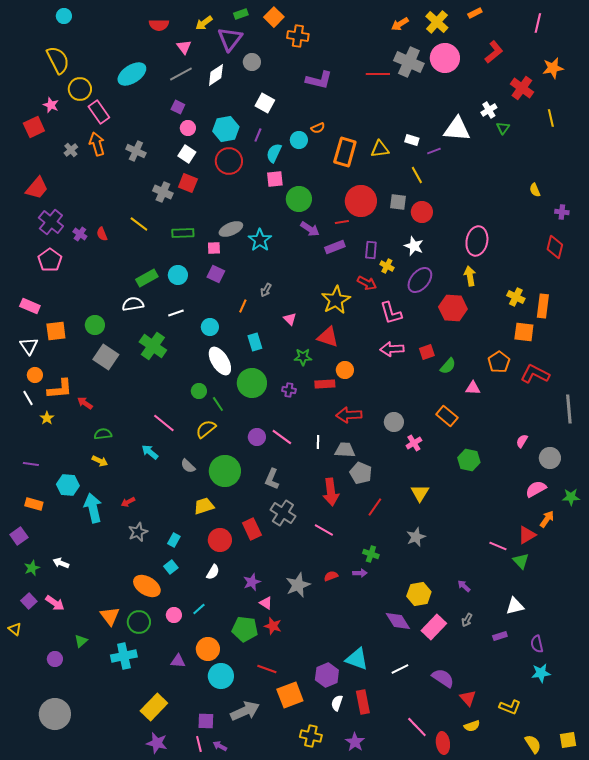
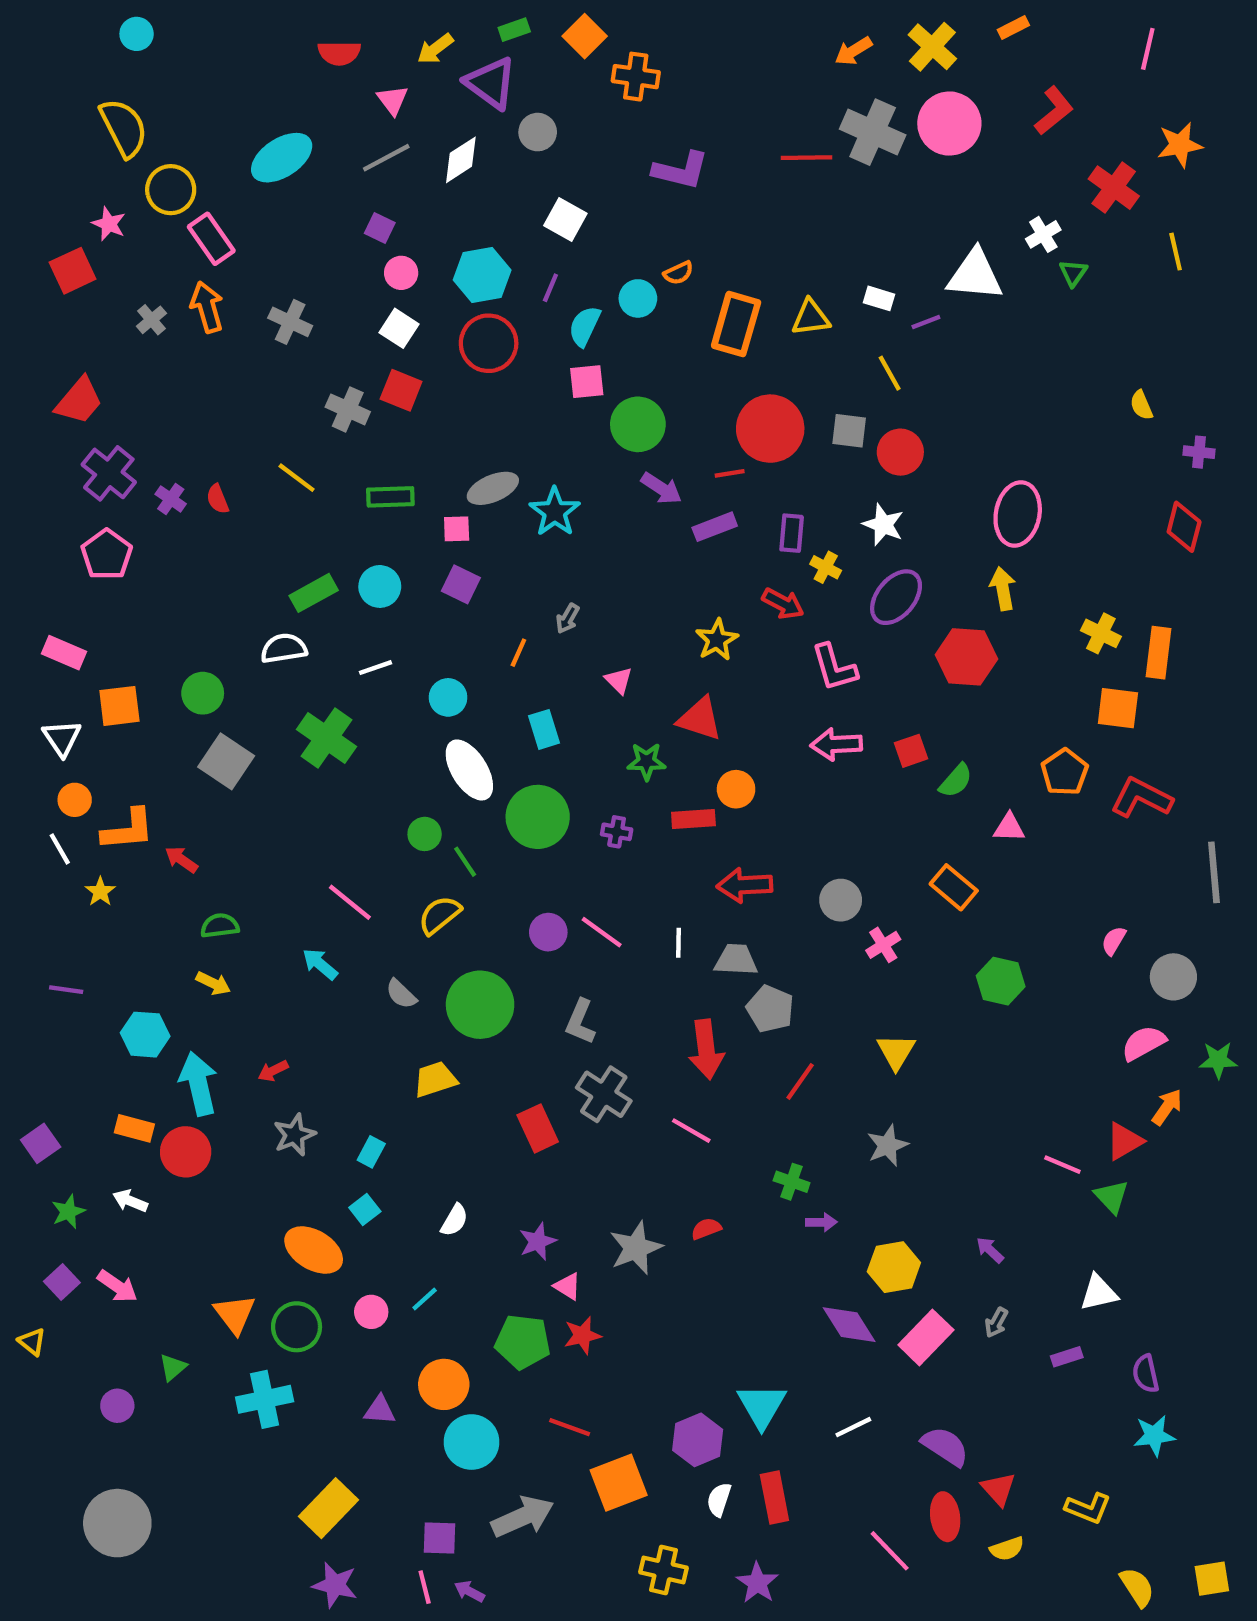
purple triangle: (230, 39) -> (491, 83), turned -32
yellow star: (336, 300) -> (717, 640), size x0.7
orange rectangle: (34, 504) -> (134, 1128), moved
red circle: (220, 540) -> (186, 1152), moved
purple arrow: (360, 573) -> (821, 1222), moved
red star: (273, 626) -> (582, 1335), turned -30
cyan triangle: (357, 659) -> (762, 1406), turned 40
red ellipse: (443, 743) -> (945, 1517), moved

